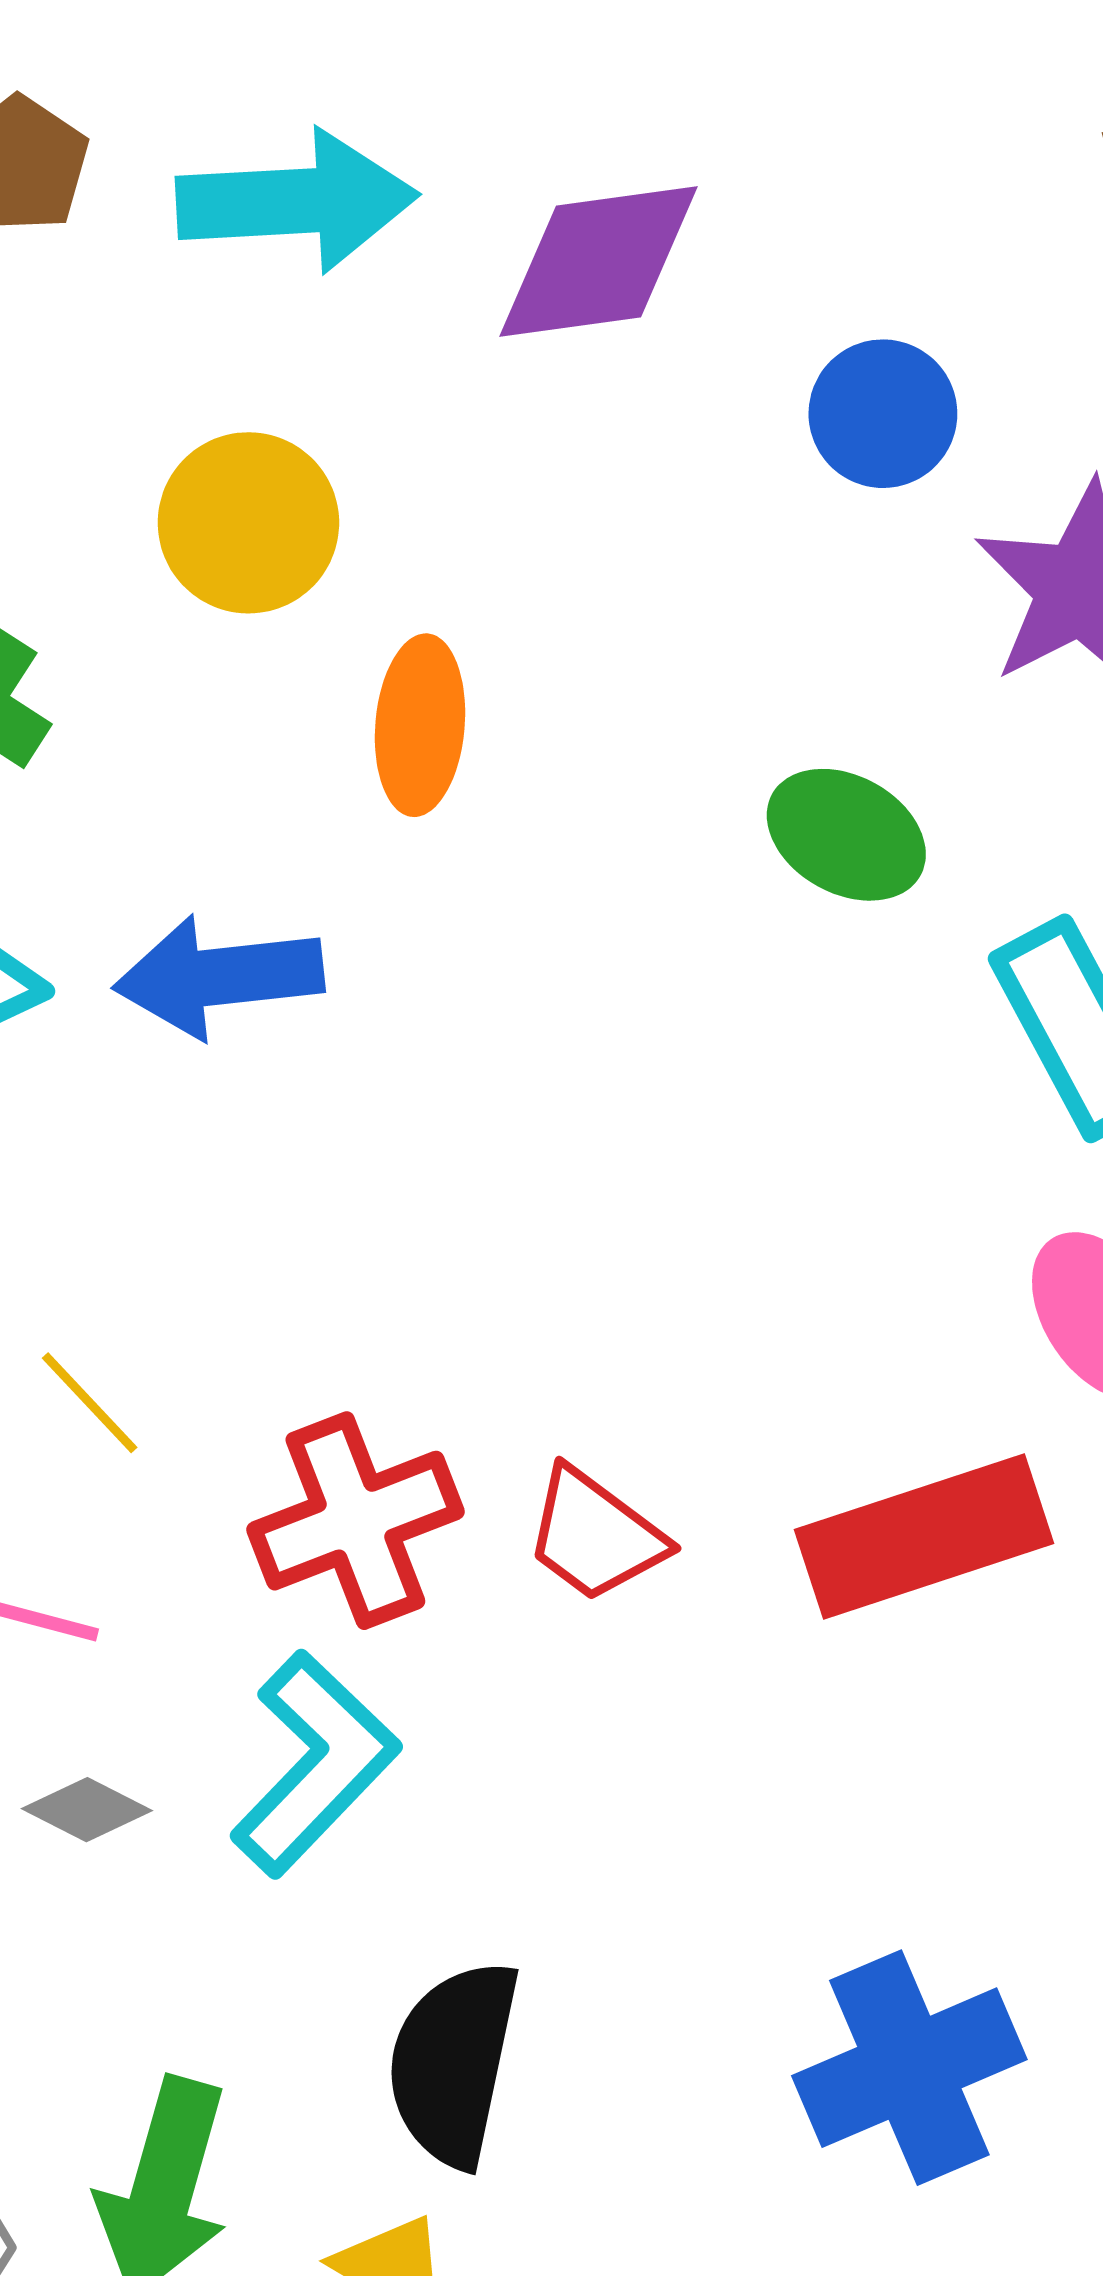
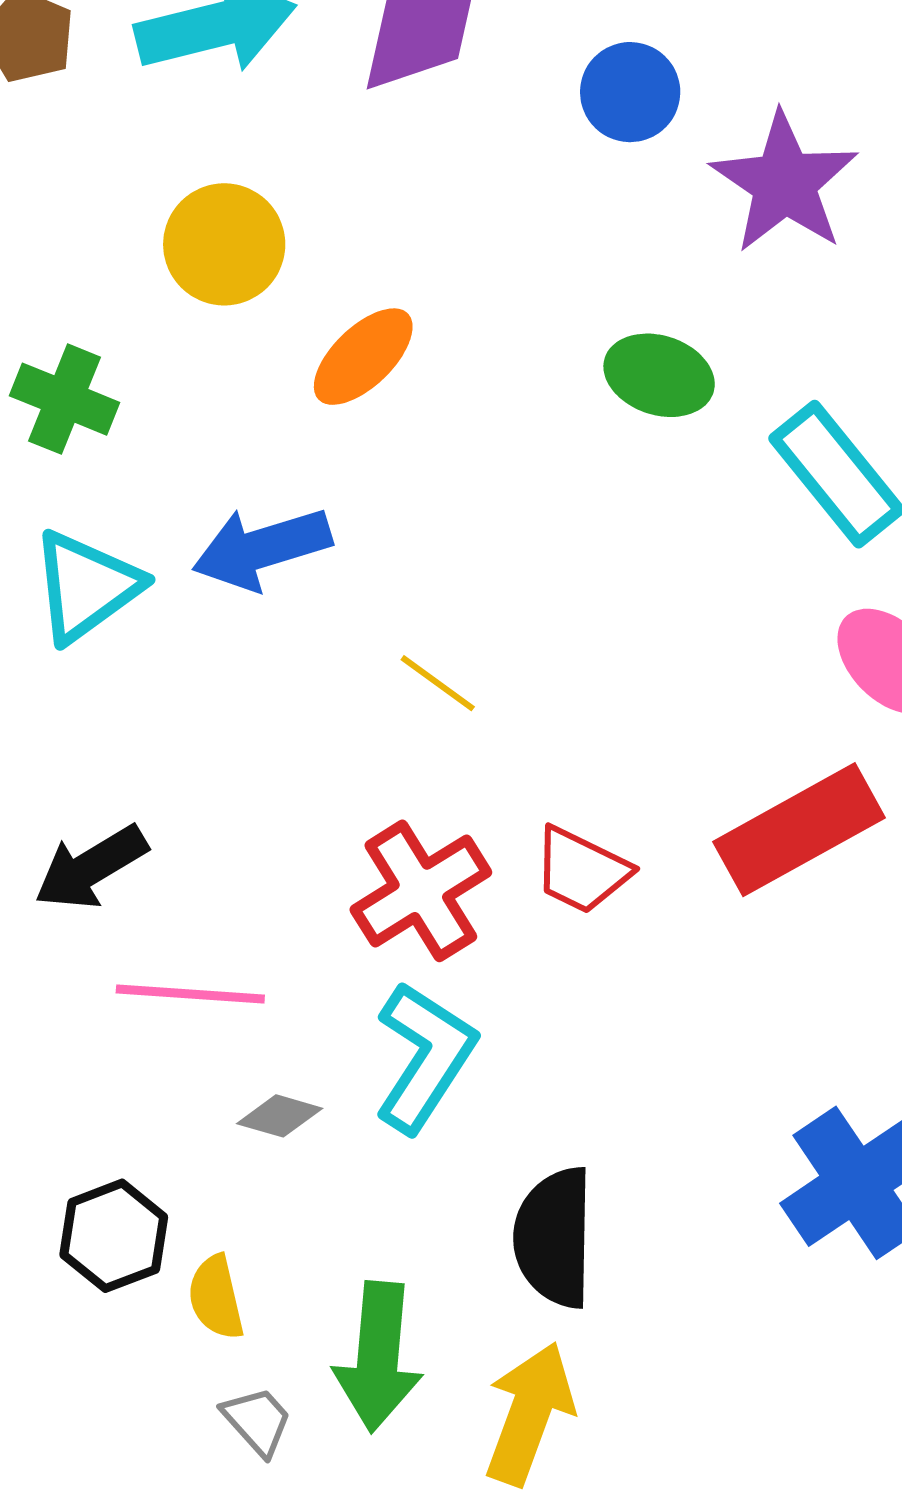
orange ellipse: (420, 725) -> (363, 357), turned 52
yellow line: (90, 1403) -> (438, 683), moved

